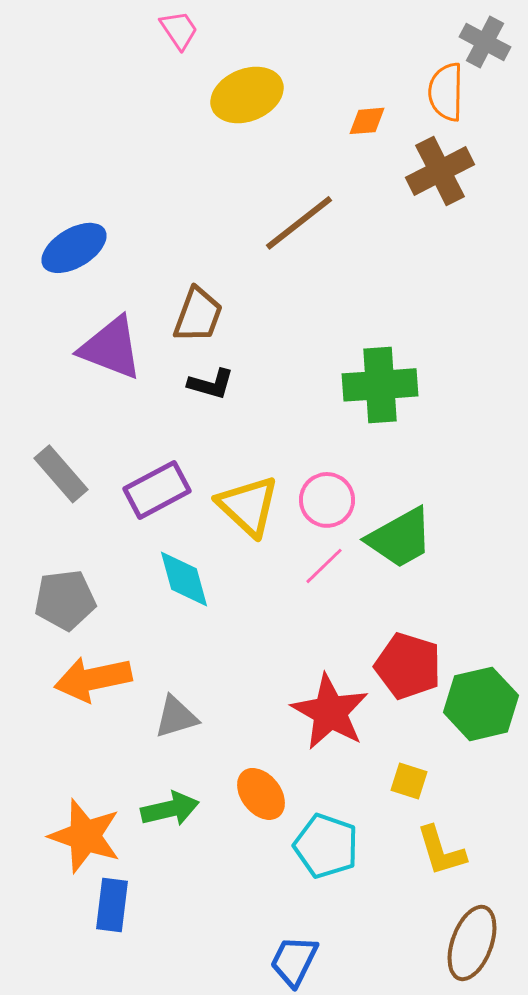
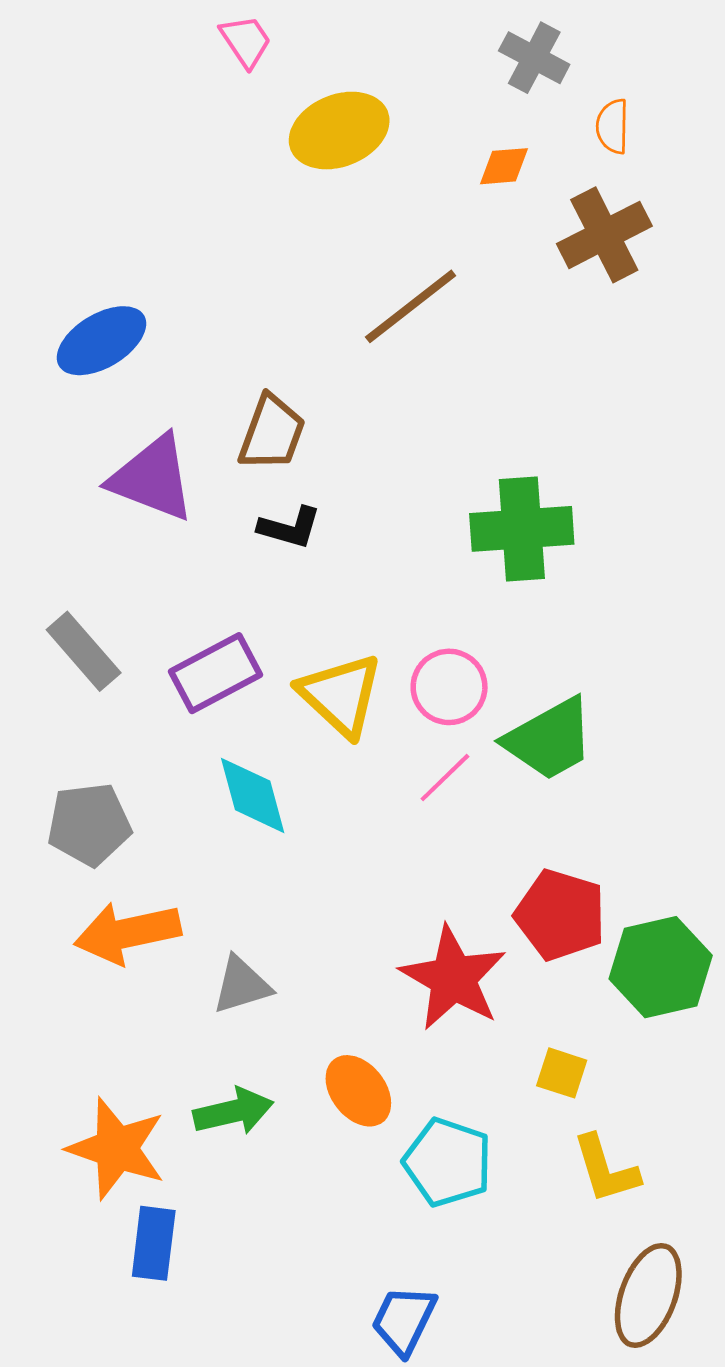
gray cross: (485, 42) -> (534, 58), moved
orange semicircle: (446, 92) -> (613, 126), size x0.7

